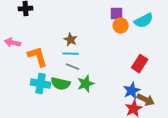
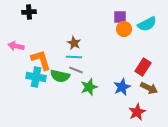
cyan cross: (41, 84) -> (36, 77), moved
green semicircle: (61, 84) -> (60, 76), moved
blue star: (132, 91) -> (122, 87), moved
brown arrow: (146, 100) -> (149, 88), moved

